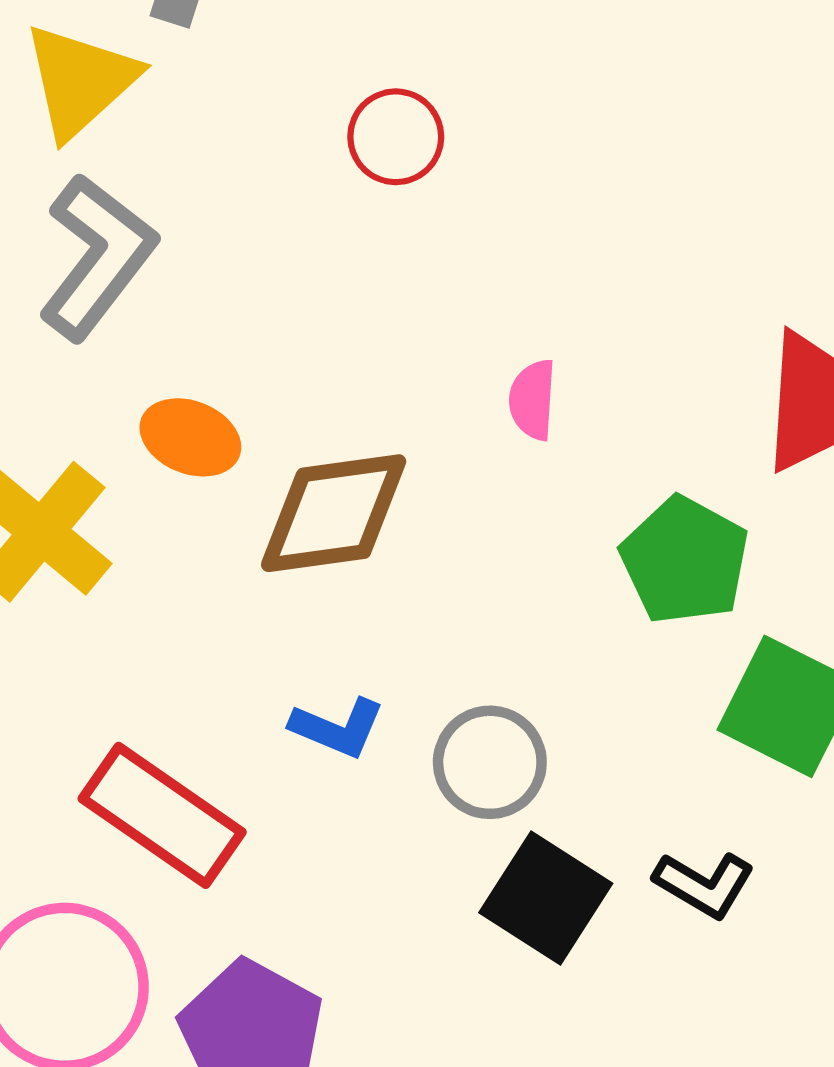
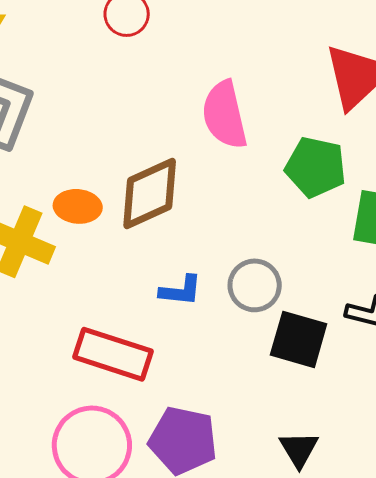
pink semicircle: (533, 400) -> (225, 115), size x1.8
orange ellipse: (190, 437) -> (78, 206), moved

